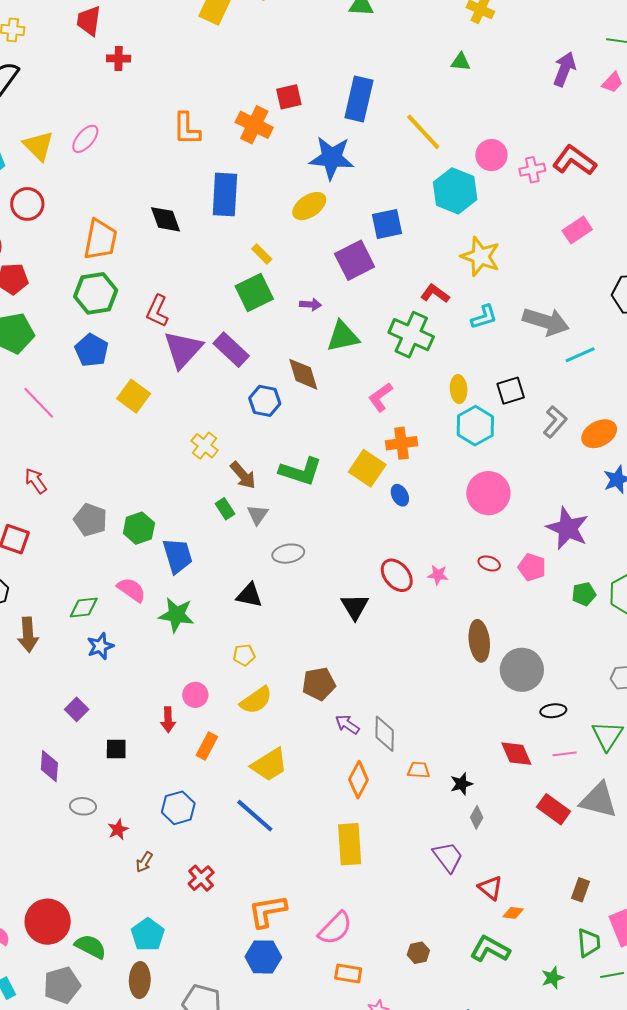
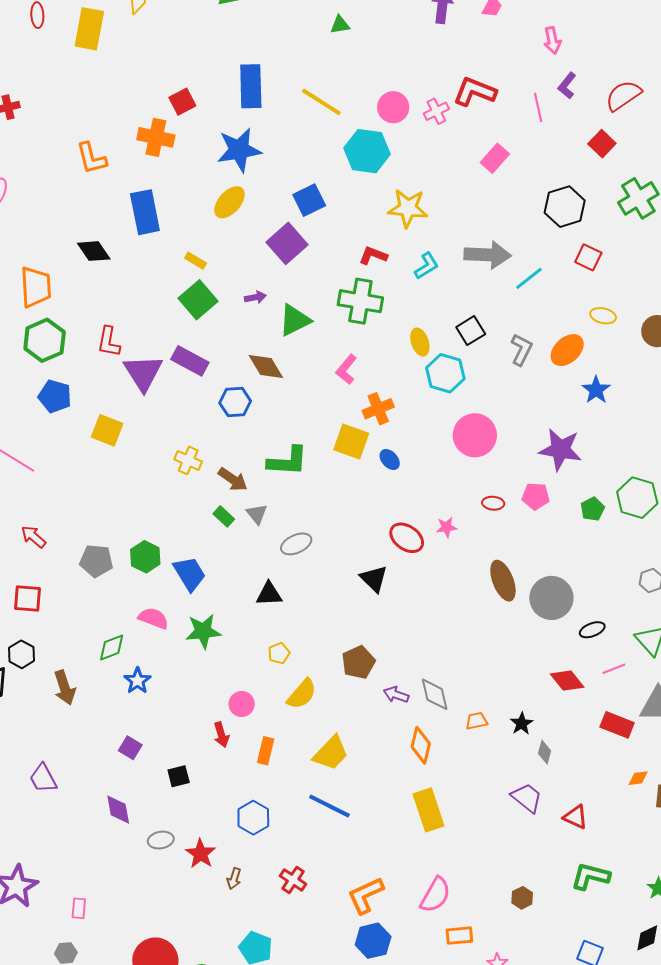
red star: (118, 830) -> (201, 854), size x1.4
orange diamond: (513, 913) -> (638, 778), moved

